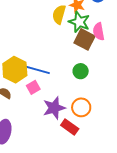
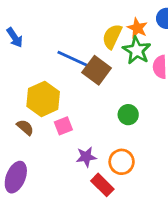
brown square: (84, 39) -> (97, 70), moved
blue line: (37, 70) -> (73, 59), moved
purple star: (54, 108) -> (86, 157), size x0.7

